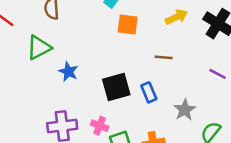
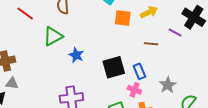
yellow arrow: (177, 17) -> (149, 12), moved
purple line: (218, 74) -> (175, 33), moved
pink cross: (100, 126) -> (134, 90), moved

